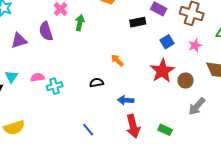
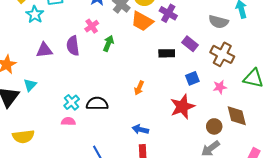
orange arrow: (117, 60) -> (139, 88), turned -120
pink semicircle: (37, 77) -> (68, 121), moved
brown circle: (185, 81) -> (214, 126), moved
black semicircle: (97, 83) -> (97, 104), moved, size x1.5
cyan cross: (55, 86) -> (72, 102), turned -35

